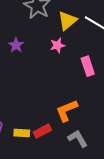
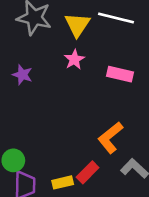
pink rectangle: (88, 66) -> (120, 74), turned -42

